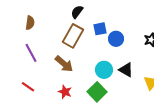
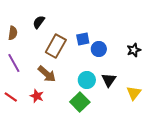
black semicircle: (77, 12) -> (39, 22), moved
black triangle: (126, 70) -> (109, 80), turned 35
red star: (65, 92) -> (37, 96), moved

